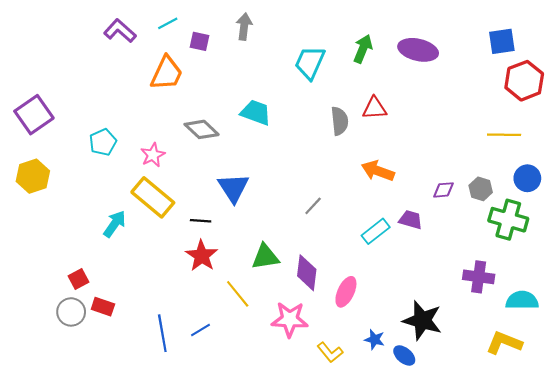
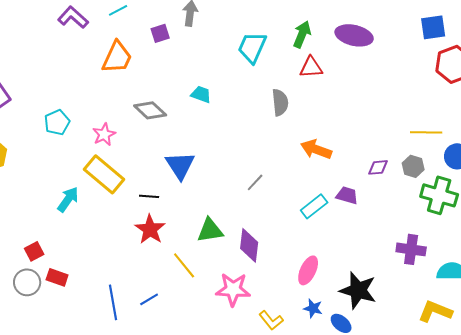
purple square: (199, 41) -> (160, 33), moved, turned -30
red triangle: (375, 108) -> (311, 67), moved
cyan trapezoid: (256, 112) -> (201, 94), size x0.7
yellow line: (504, 135) -> (426, 132), moved
pink ellipse: (346, 292) -> (308, 270), moved

